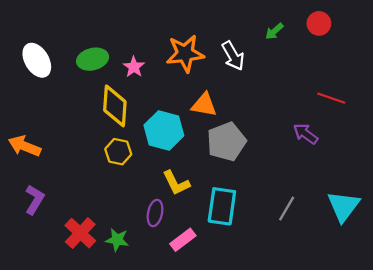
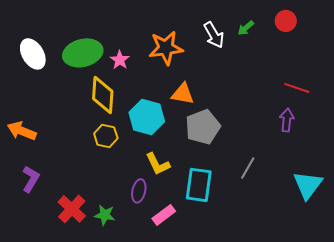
white arrow: (233, 56) -> (214, 35), moved
green ellipse: (93, 59) -> (83, 53), size x1.4
purple arrow: (306, 134) -> (287, 120), moved, turned 60
gray line: (287, 209) -> (248, 168), moved

